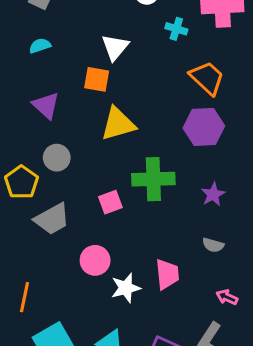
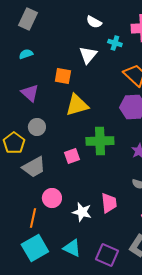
white triangle: (115, 47) -> (88, 55), moved
pink circle: (95, 260) -> (52, 198), moved
white star: (126, 288) -> (82, 212), turned 30
orange line: (25, 297) -> (33, 218), moved

